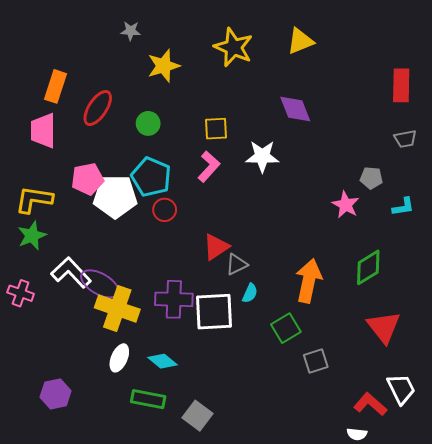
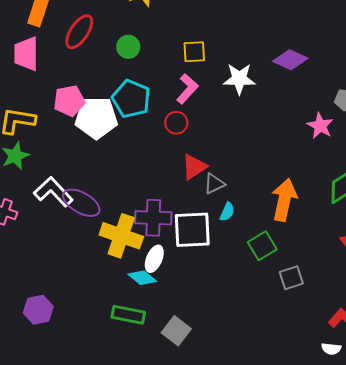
purple diamond: (295, 109) -> (290, 60), moved, turned -44
red circle: (165, 210) -> (176, 123), moved
yellow cross: (117, 309) -> (121, 236), moved
white ellipse: (119, 358) -> (154, 259), moved

